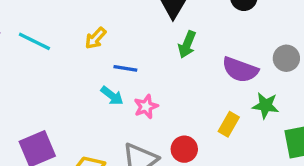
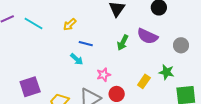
green arrow: (187, 44) -> (123, 43), moved
purple semicircle: (240, 70) -> (147, 36), moved
pink star: (146, 107) -> (104, 75), moved

